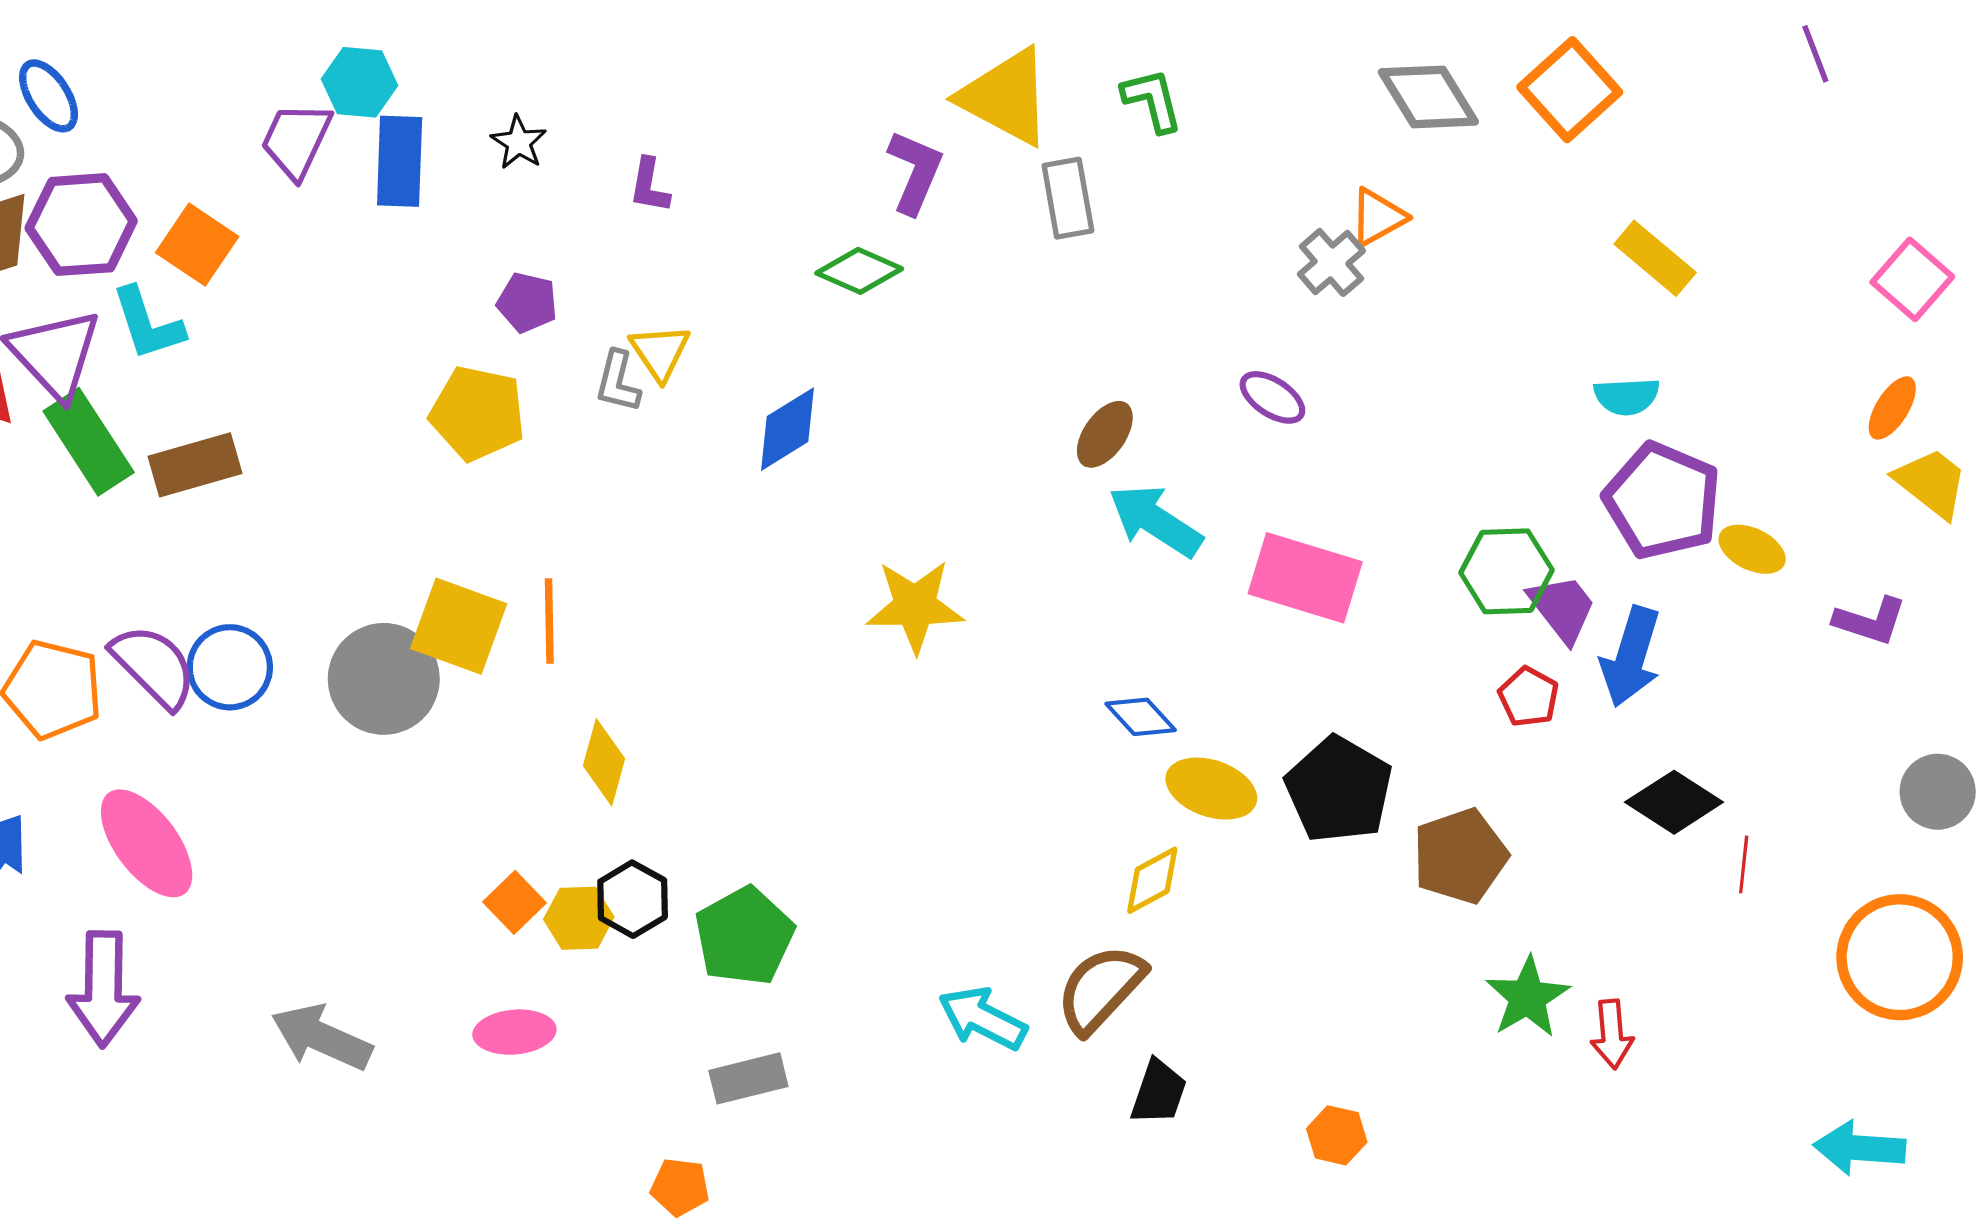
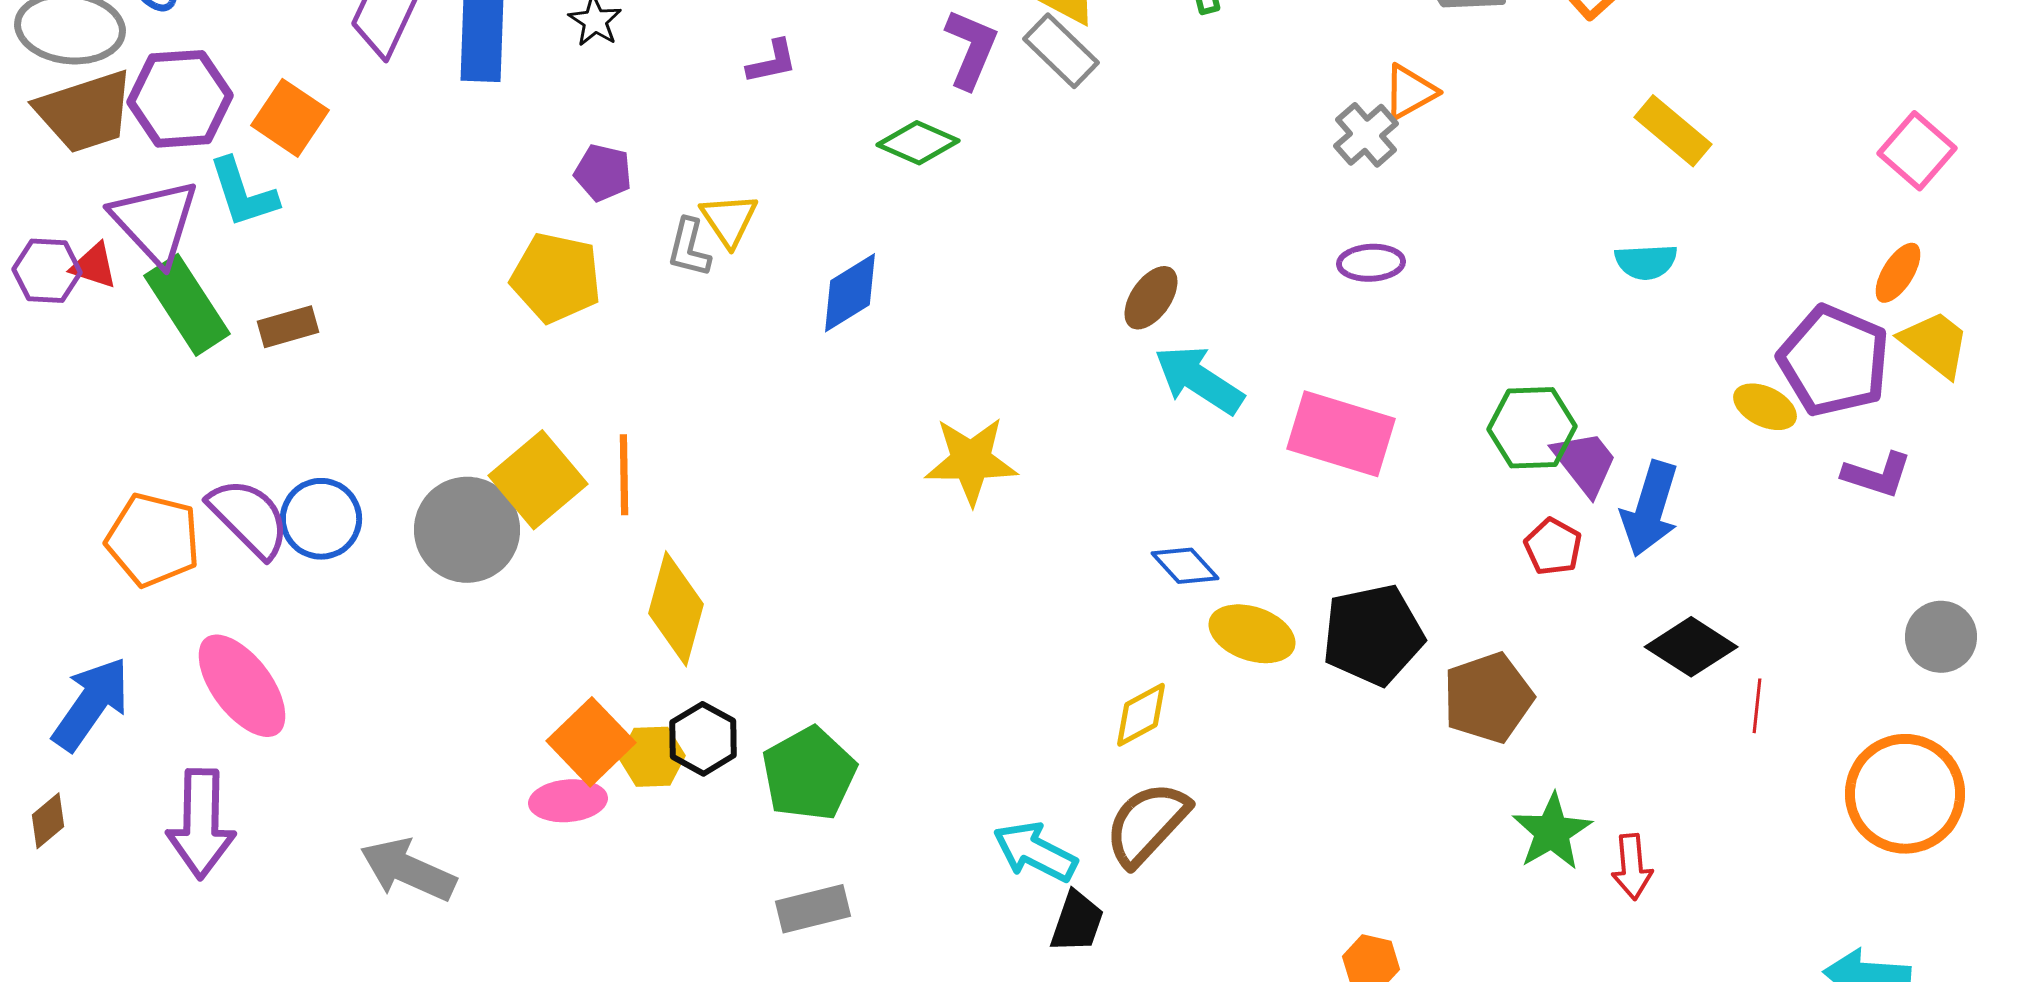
purple L-shape: (649, 186) -> (772, 62), moved, turned -112
gray rectangle: (1068, 198) -> (1061, 51), moved, turned -36
purple ellipse: (1272, 397) -> (1371, 263), moved, turned -36
brown rectangle: (195, 465) -> (288, 327), size x0.7
purple pentagon: (1662, 501) -> (1834, 361), moved
yellow square: (459, 626) -> (538, 480), turned 30
yellow diamond: (604, 762) -> (676, 609), size x1.4
black pentagon: (1339, 790) -> (1373, 635), turned 30
yellow diamond: (1152, 880) -> (1141, 715), moved
orange square: (514, 902) -> (591, 742), size x1.5
pink ellipse: (514, 1032) -> (568, 801), moved
black trapezoid: (1159, 1092) -> (1077, 922), moved

